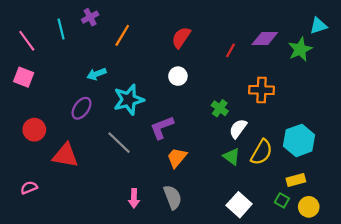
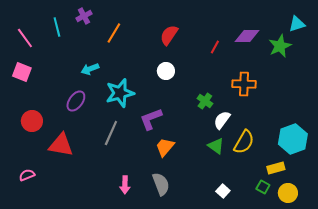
cyan hexagon: (299, 140) -> (293, 139), moved
gray line: (119, 143) -> (111, 133), turned 70
white square: (239, 205) -> (223, 191), size x0.6

